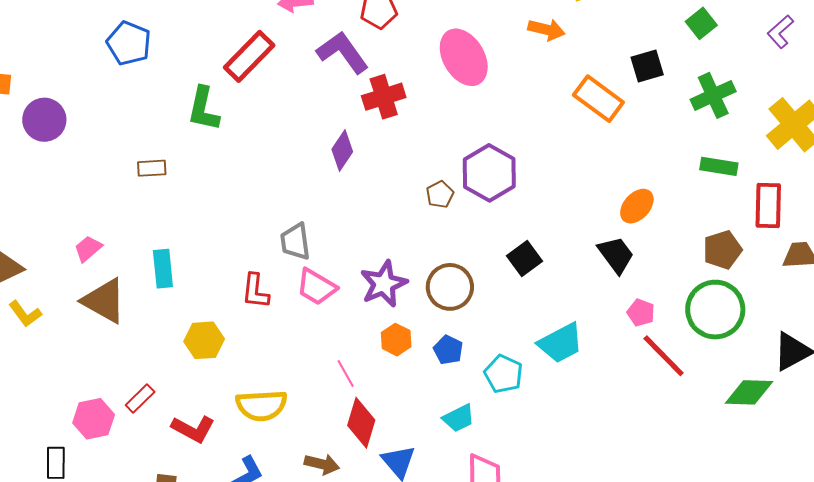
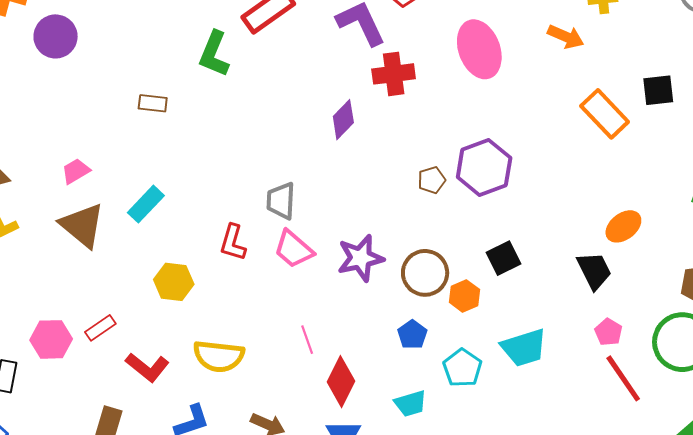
cyan rectangle: (163, 269) -> (146, 204), turned 39
orange hexagon: (396, 340) -> (464, 296), moved
red diamond: (361, 423) -> (341, 382), moved

